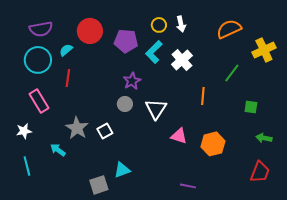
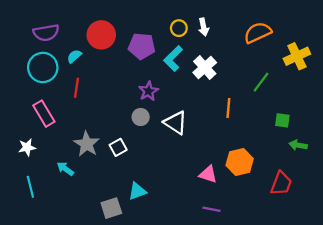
white triangle: (156, 109) -> (175, 123), turned -30
pink triangle: (179, 136) -> (208, 174), moved
green arrow: (264, 138) -> (298, 145), moved
red trapezoid: (260, 172) -> (281, 183), moved

